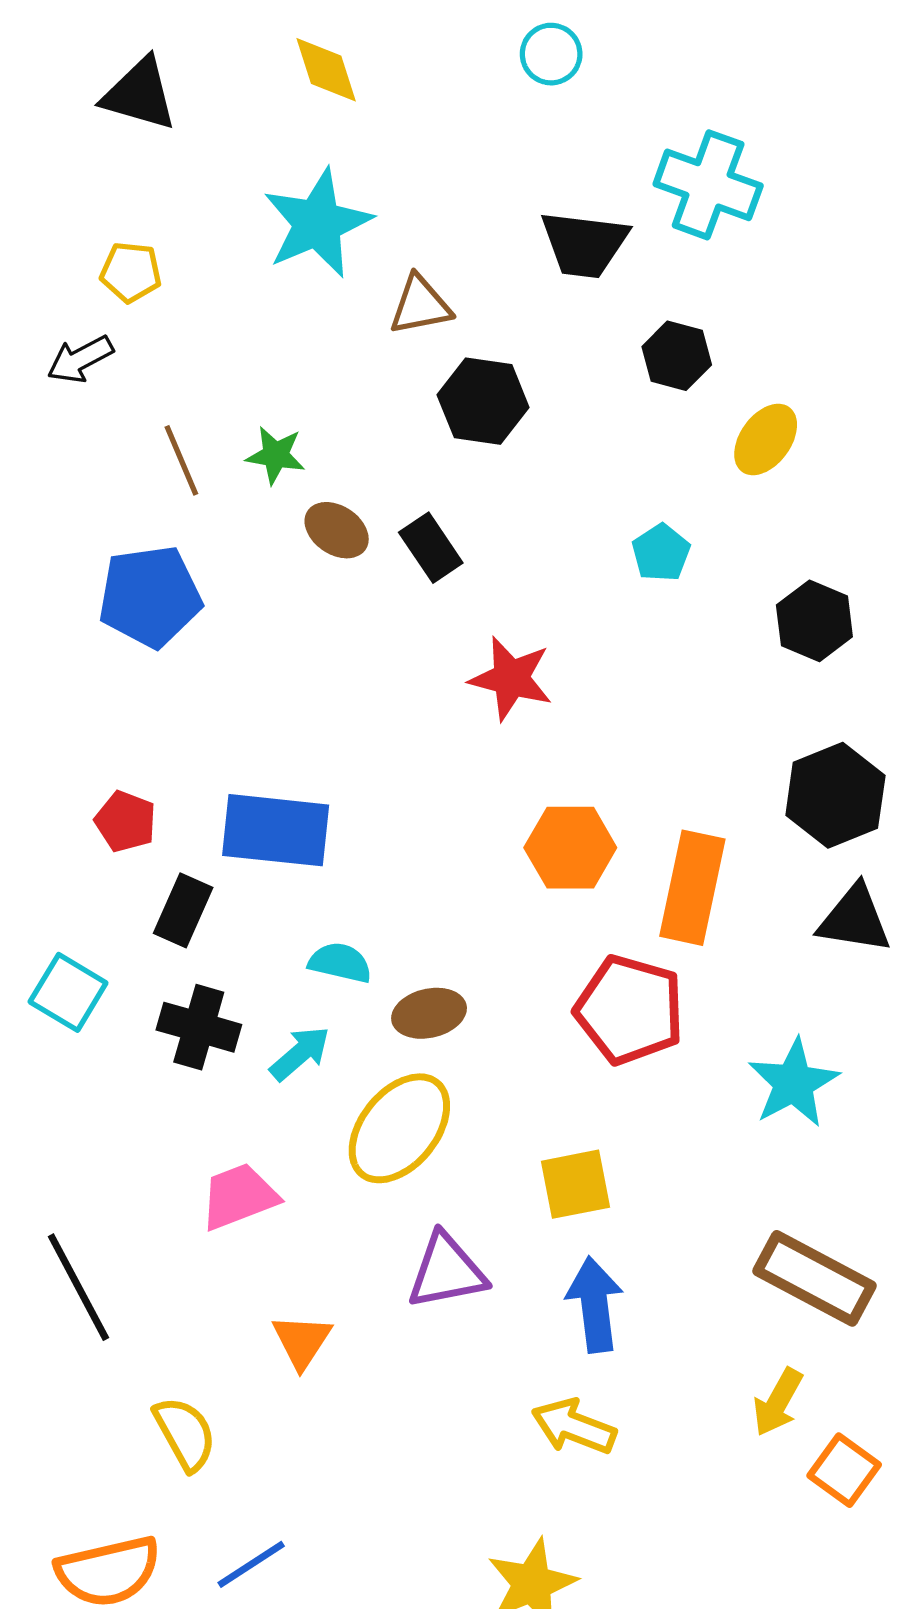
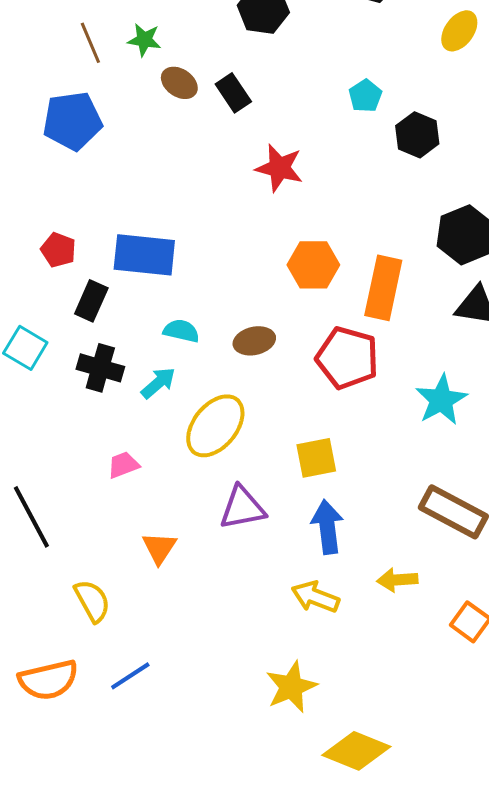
yellow ellipse: (766, 439) -> (459, 31), moved
black hexagon: (814, 621) -> (417, 135), moved
brown ellipse: (429, 1013) -> (254, 341), moved
pink trapezoid: (239, 1196) -> (123, 465), size x0.7
yellow arrow: (778, 1402) -> (397, 580), moved, turned 57

